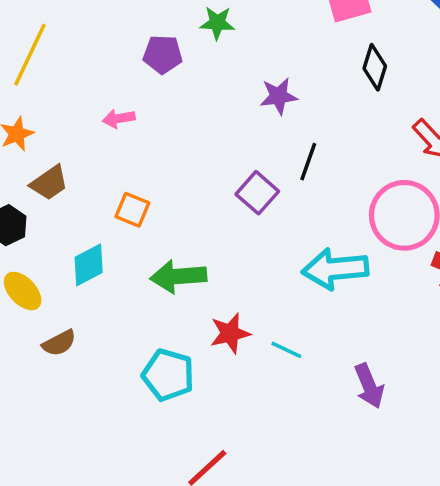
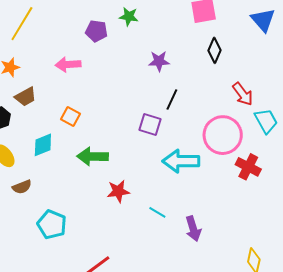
pink arrow: (119, 119) -> (68, 65), size x1.4
purple square: (257, 193) -> (150, 125), moved, turned -30
cyan line: (286, 350) -> (157, 212), moved
cyan pentagon: (168, 375) -> (52, 225), moved

